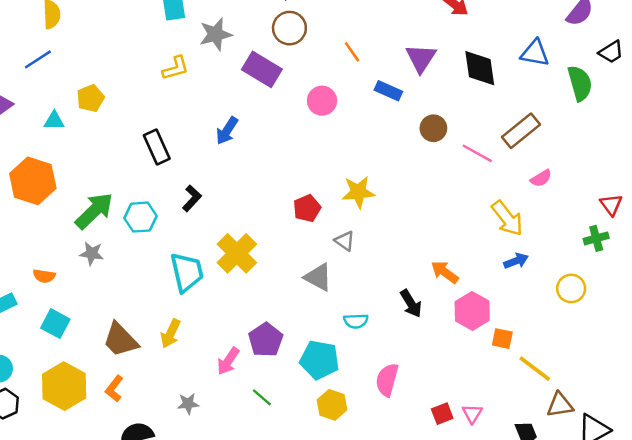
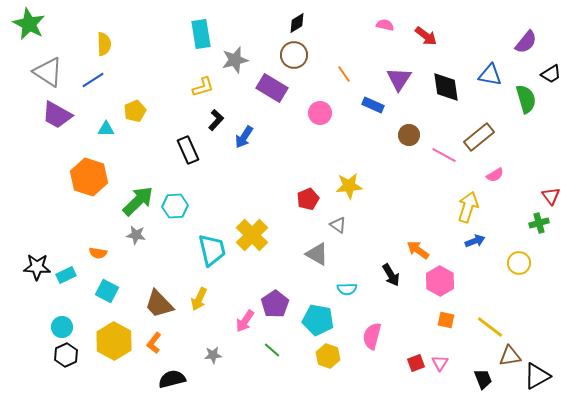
black L-shape: (192, 198) -> (216, 120), moved
yellow arrow: (507, 218) -> (468, 207), turned -124
orange square: (502, 339) -> (446, 320), moved

